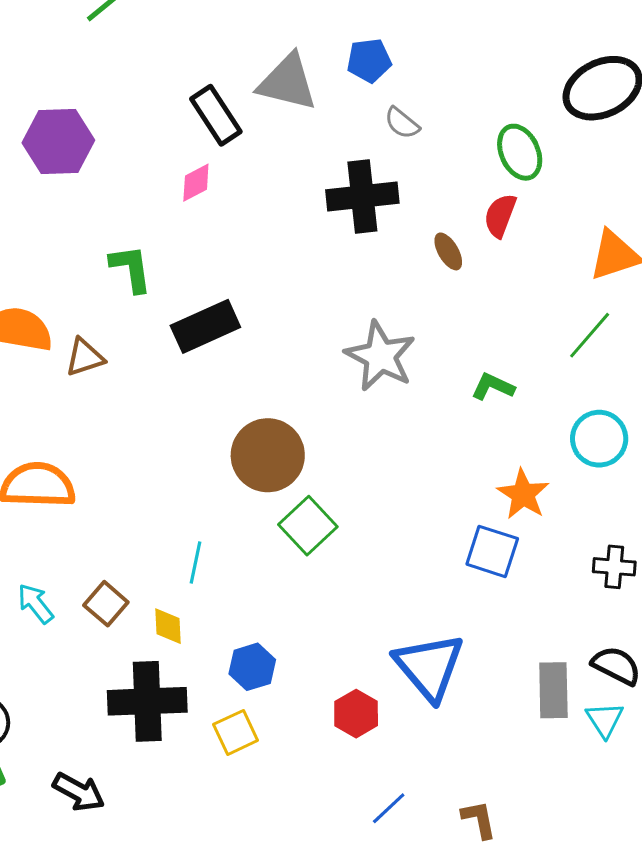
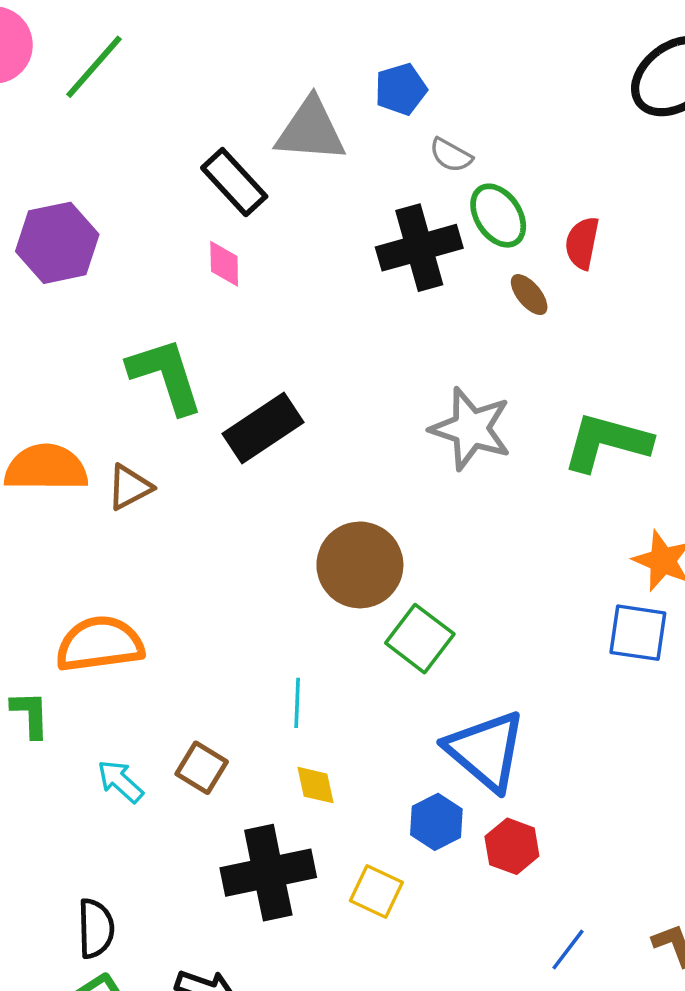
green ellipse: (520, 152) -> (498, 216), moved
pink diamond: (196, 183) -> (224, 264), turned -54
green L-shape: (131, 268) -> (166, 376), size x1.4
green L-shape: (493, 387) -> (607, 442), size x1.8
yellow diamond: (168, 626) -> (315, 785), moved
blue hexagon: (252, 667) -> (436, 822), moved
blue triangle: (429, 667) -> (486, 751), moved
yellow square: (236, 732) -> (376, 892), turned -30

